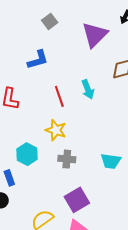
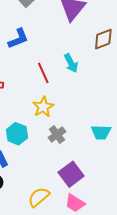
yellow star: (56, 130) -> (43, 107), turned 30
gray cross: (67, 159) -> (57, 135), turned -36

